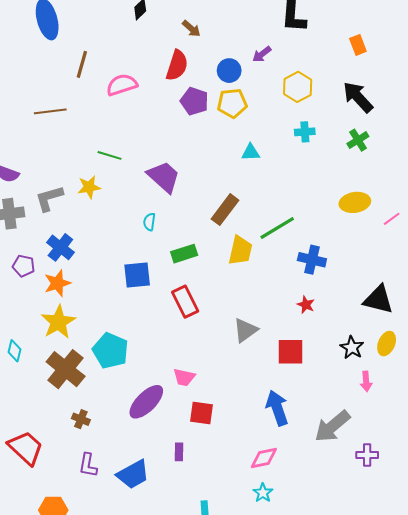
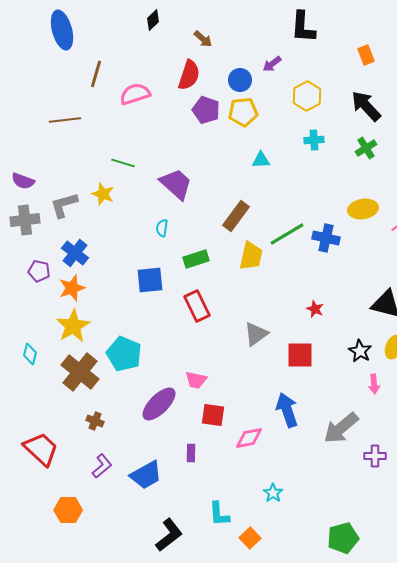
yellow star: (89, 187) -> (103, 194), turned 30
blue cross: (312, 260) -> (326, 238), moved
pink diamond: (264, 458) -> (249, 438), moved
purple L-shape: (88, 465) -> (102, 466), turned -140

